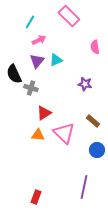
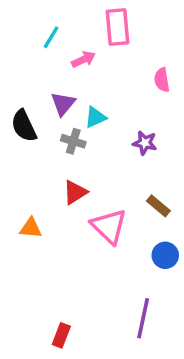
pink rectangle: (69, 16) -> (118, 27), turned 40
pink arrow: (39, 40) -> (83, 59), moved
cyan triangle: (56, 60) -> (95, 117), moved
gray cross: (31, 88) -> (73, 141), moved
orange triangle: (38, 135) -> (31, 228), moved

